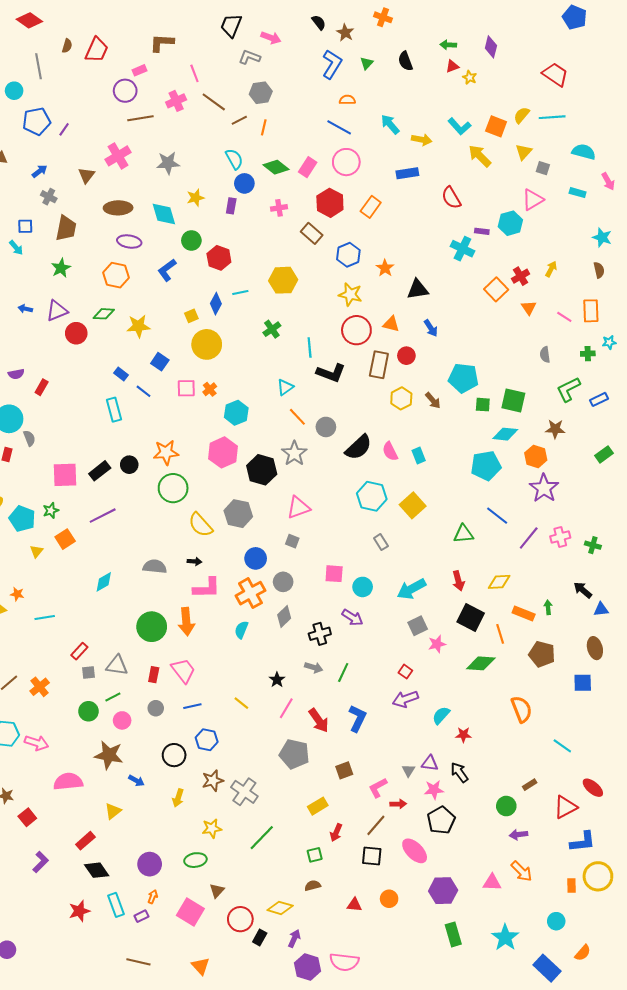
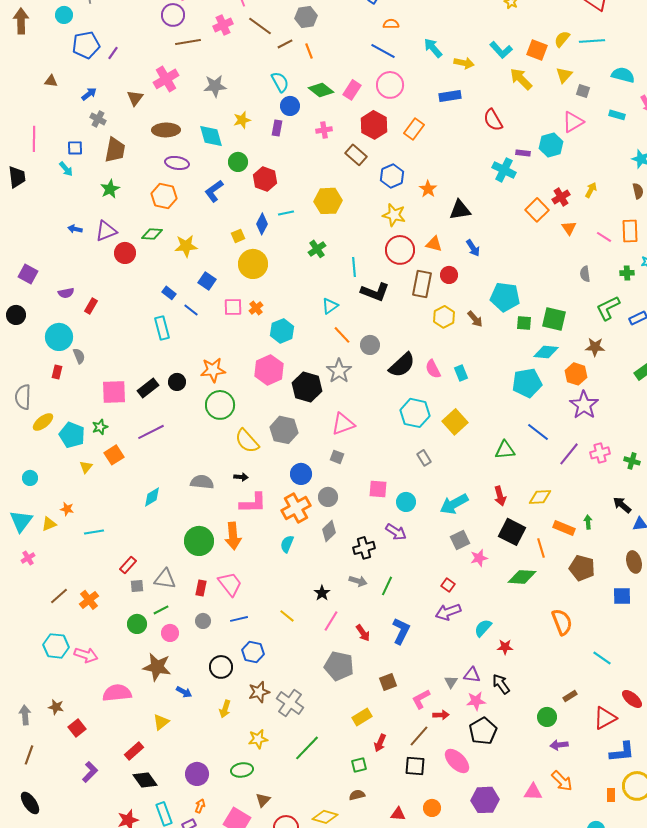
orange line: (264, 127) -> (309, 51), turned -35
red arrow: (319, 720) -> (363, 633), size x0.7

